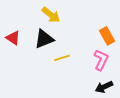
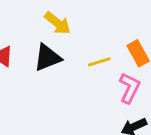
yellow line: (62, 58) -> (99, 62), moved

